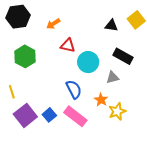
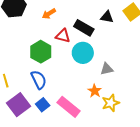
green hexagon: (25, 56) -> (41, 52), moved
black rectangle: (123, 56) -> (84, 28), moved
blue semicircle: (74, 89) -> (39, 80), moved

